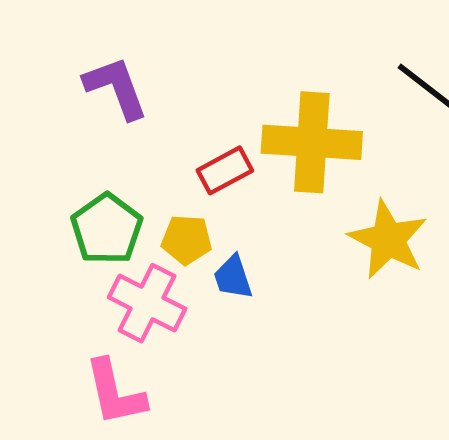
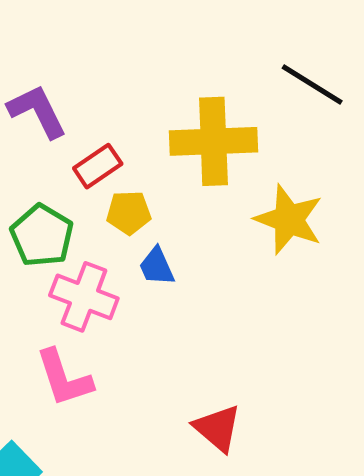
red rectangle: (225, 170) -> (98, 166), moved
yellow pentagon: (187, 240) -> (129, 213), moved

